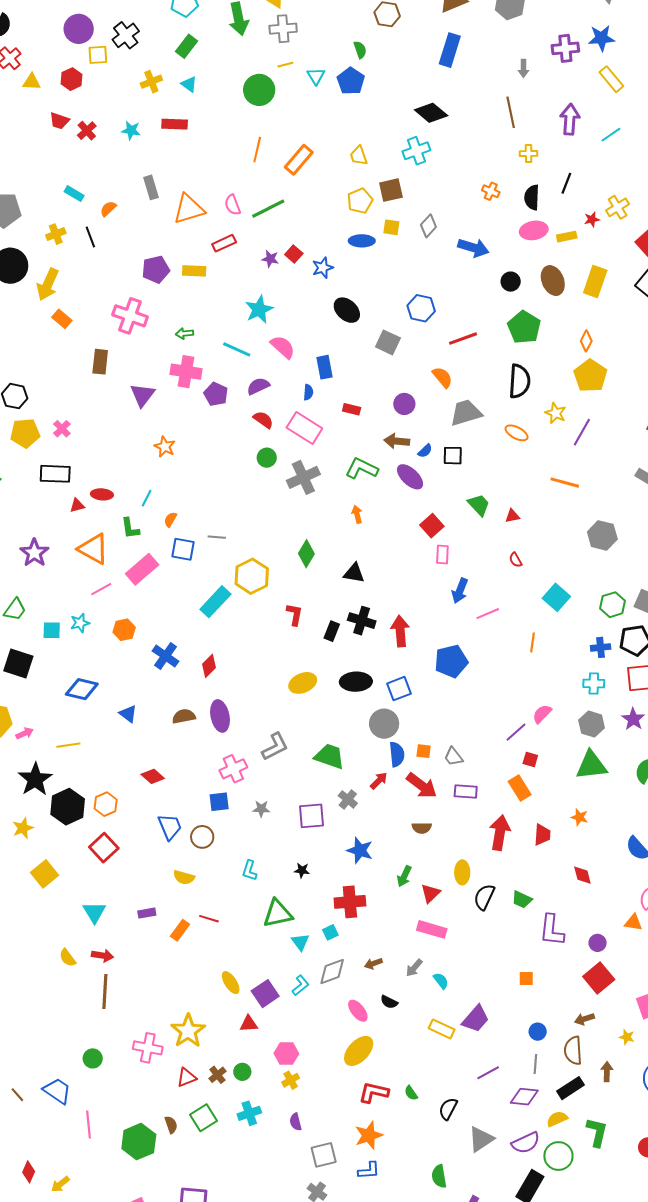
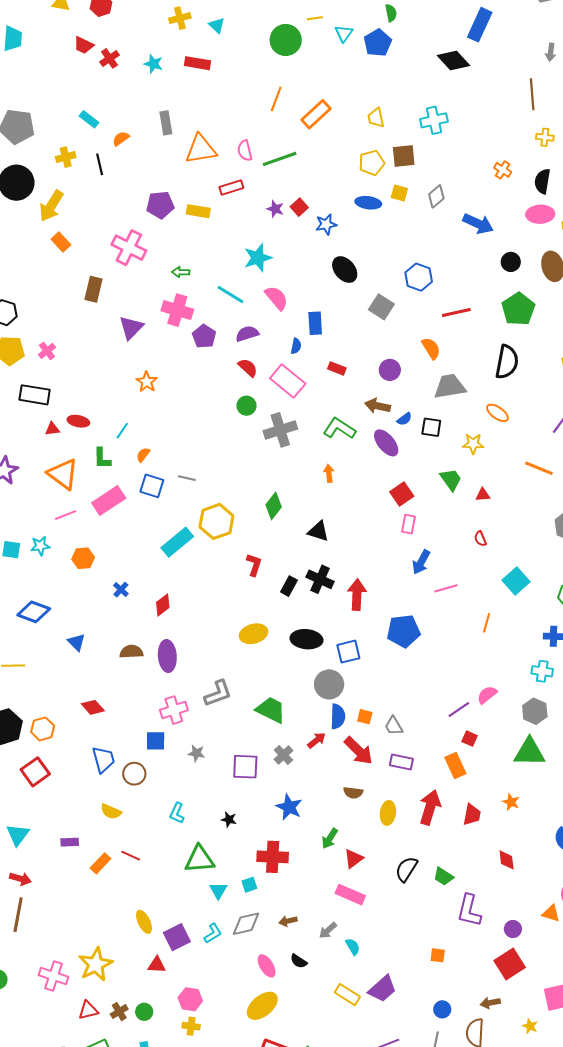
black diamond: (431, 113) -> (454, 60), moved
yellow star: (556, 413) -> (473, 444), moved, turned -30
blue cross: (166, 656) -> (121, 590), size x0.6
yellow ellipse: (462, 872) -> (388, 813), moved
yellow cross: (291, 1080) -> (191, 1026), turned 30

